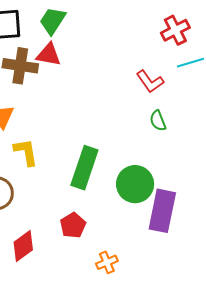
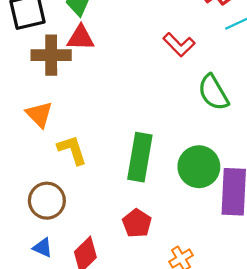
red L-shape: (150, 81) -> (179, 45), moved
green semicircle: (158, 121) -> (213, 92), size x1.6

